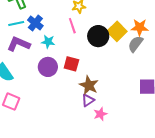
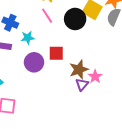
brown star: (89, 85) -> (79, 70), turned -30
pink star: (100, 114) -> (95, 77), moved

